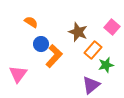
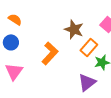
orange semicircle: (31, 22) -> (15, 19), moved
blue circle: (41, 44) -> (11, 42), moved

